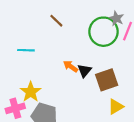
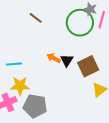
cyan line: (26, 50) -> (14, 64), moved
yellow star: (31, 92) -> (20, 86), turned -30

